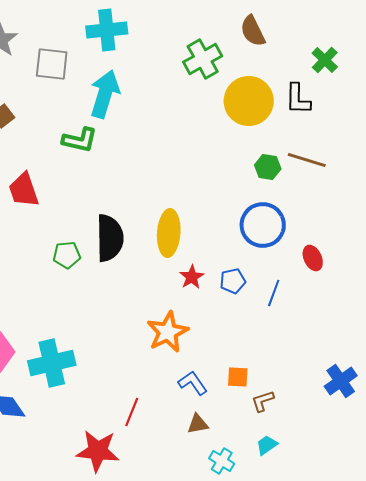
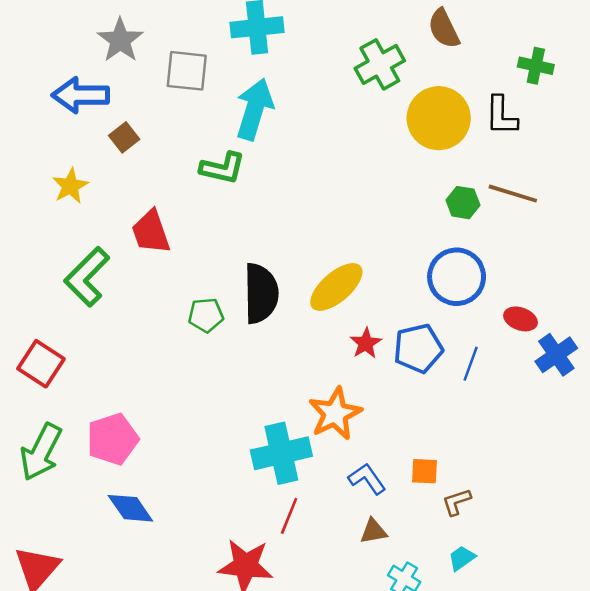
green cross: (325, 60) -> (536, 66), turned -32
yellow ellipse: (169, 233) -> (336, 287), turned 45
red ellipse: (313, 258) -> (521, 319), turned -45
blue pentagon: (233, 281) -> (418, 348), size x1.5
cyan cross: (52, 363) -> (281, 453), moved
blue cross: (341, 381) -> (556, 355), moved

